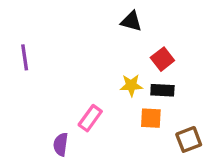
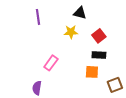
purple line: (25, 57) -> (38, 17), moved
yellow star: (131, 85) -> (71, 32), moved
pink rectangle: (90, 118) -> (51, 63), moved

